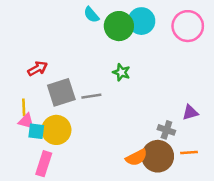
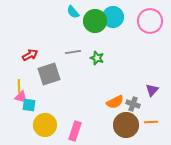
gray line: (91, 96) -> (73, 52), moved
purple triangle: (190, 112) -> (152, 90), turned -32
yellow circle: (56, 130) -> (45, 125), moved
orange semicircle: (136, 157) -> (115, 102), moved
pink rectangle: (44, 164) -> (75, 131), moved

